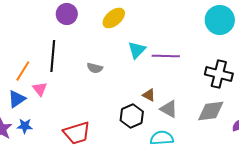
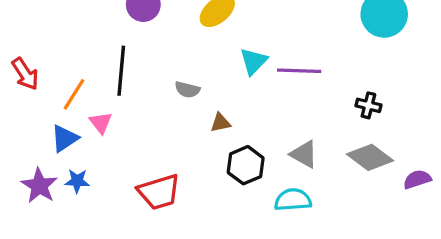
black cross: (219, 74) -> (368, 105), moved, size x0.6
brown triangle: (149, 95) -> (220, 123), moved, turned -40
gray diamond: (211, 111) -> (370, 157), turned 44

